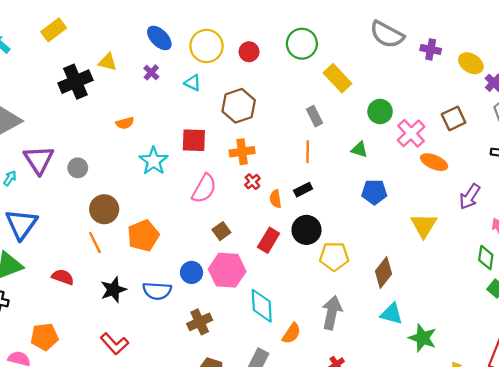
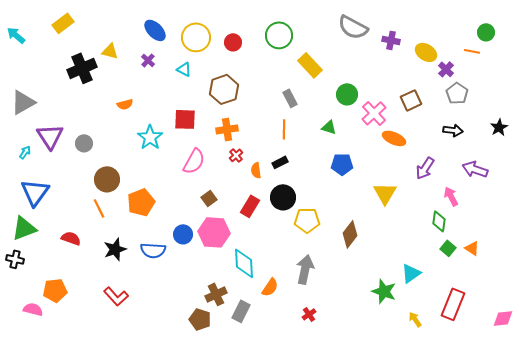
cyan triangle: (392, 314) -> (411, 273), moved, turned -50
brown cross: (200, 322) -> (216, 294), moved

